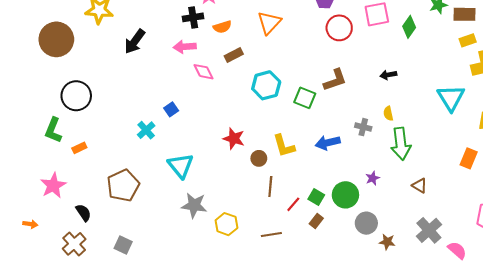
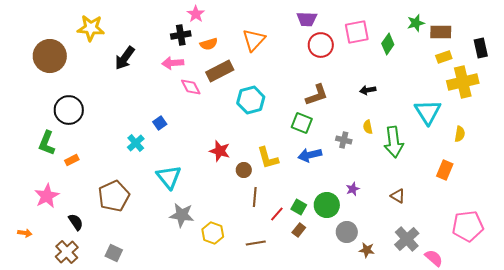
brown rectangle: (234, 55) -> (220, 71), size x1.5
green square: (305, 98) -> (302, 123), moved
green arrow: (401, 144) -> (394, 142), moved

